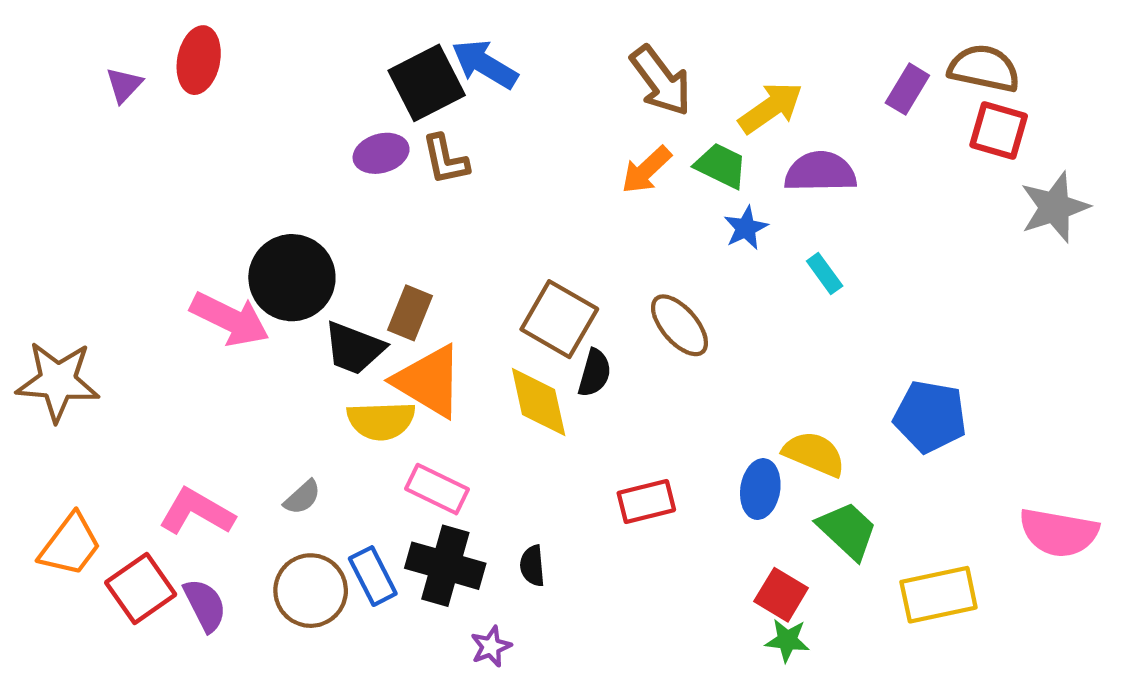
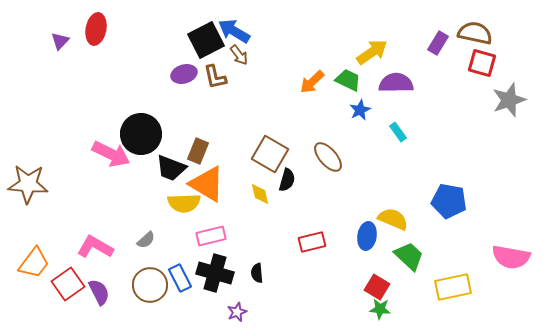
brown arrow: (661, 81) -> (239, 55), moved, size x0.6
yellow diamond: (539, 402) -> (260, 194), size x0.6
pink rectangle: (437, 489) -> (211, 236), turned -40

